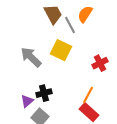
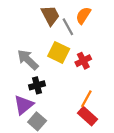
red cross: (100, 63) -> (83, 61), moved
black cross: (44, 93) -> (37, 85), moved
purple triangle: (27, 101) -> (24, 105), size x1.5

